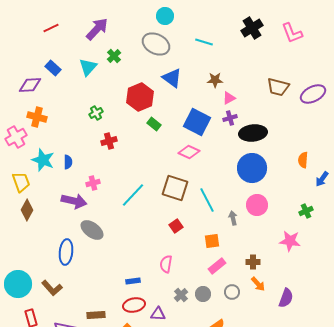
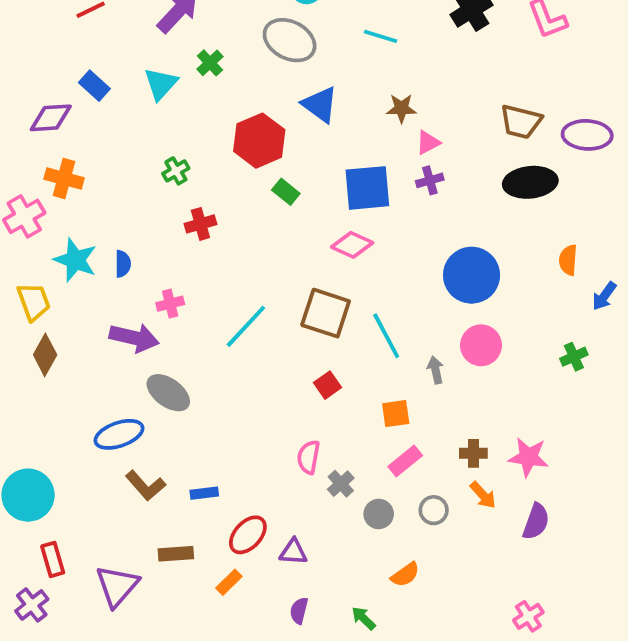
purple ellipse: (313, 94) -> (587, 135), turned 30
blue square: (197, 122) -> (367, 188), turned -32
black ellipse: (253, 133) -> (530, 182), moved
pink star: (290, 241) -> (528, 457), moved
blue ellipse: (66, 252) -> (119, 434), turned 65
blue rectangle: (133, 281) -> (204, 493), moved
brown L-shape: (52, 288) -> (146, 486), moved
gray cross: (181, 295) -> (341, 484), moved
red ellipse: (134, 305) -> (248, 535), turned -35

